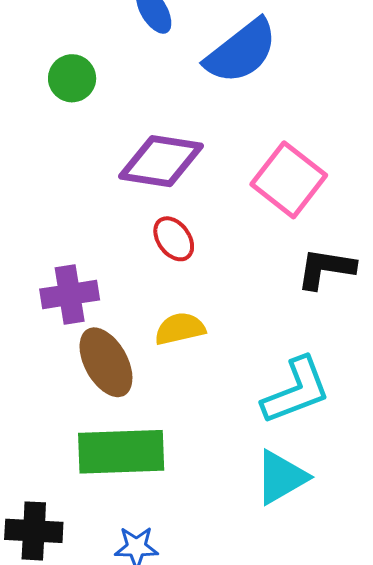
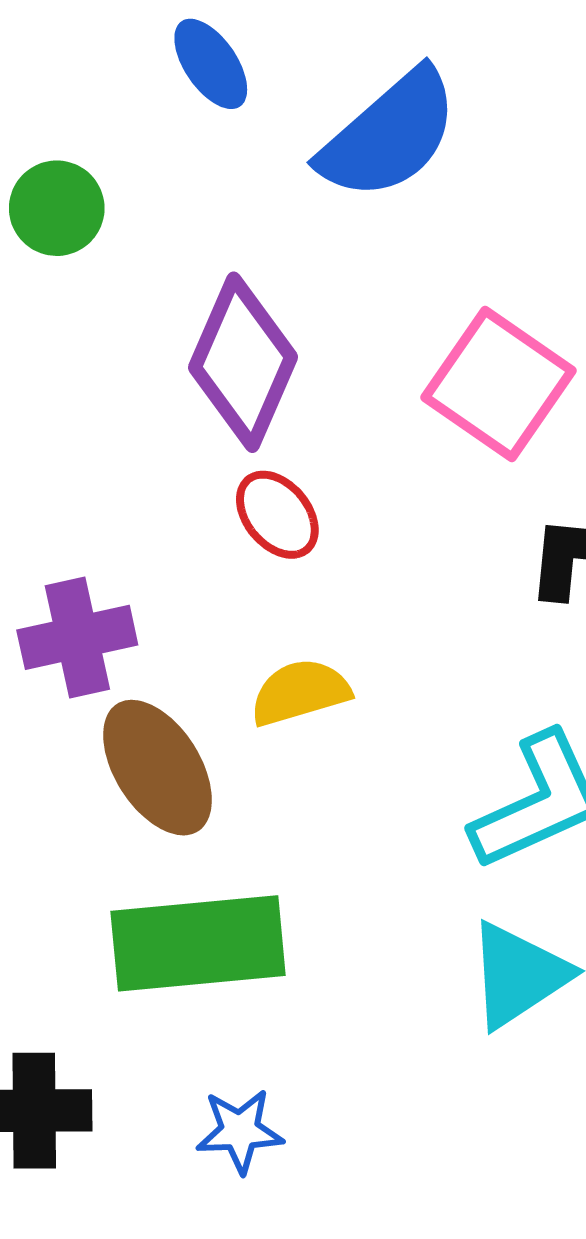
purple diamond: (161, 161) -> (243, 362), turned -72

